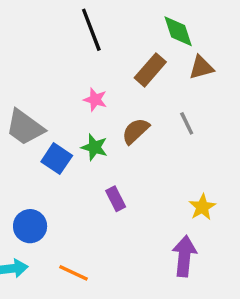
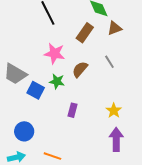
pink star: (95, 100) -> (54, 53), size x1.5
purple rectangle: (116, 199) -> (72, 110), turned 48
yellow star: (202, 207) -> (114, 111), moved

